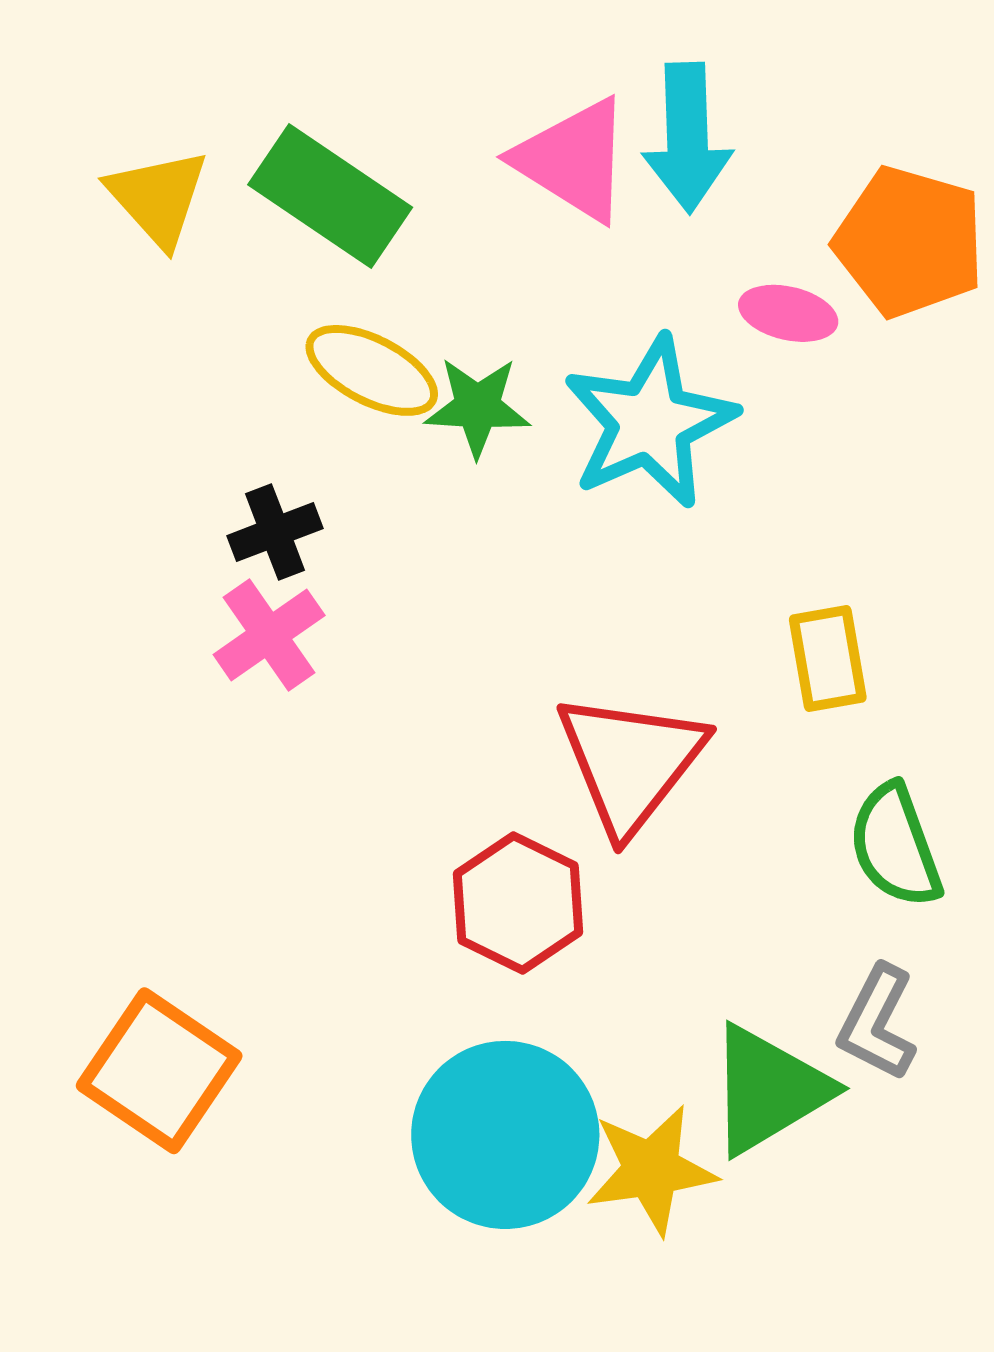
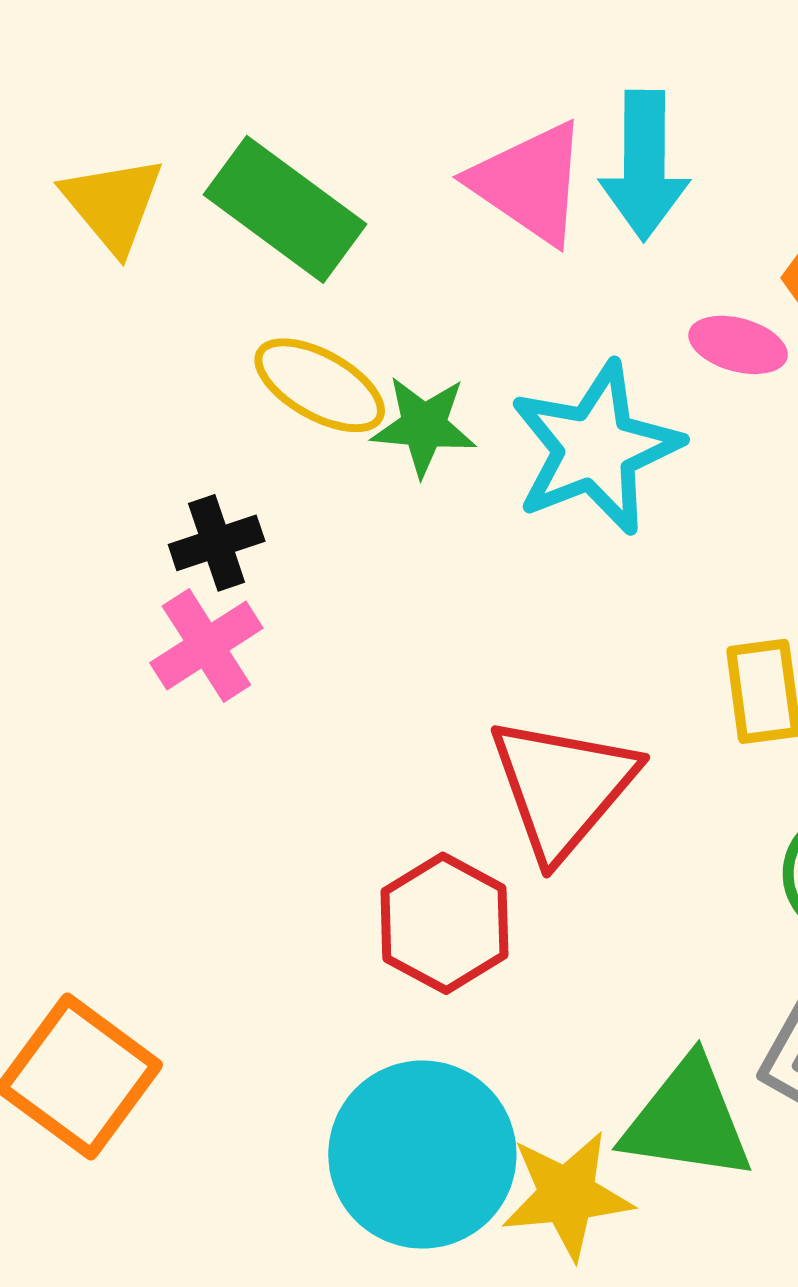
green triangle: (769, 1090) -> (687, 1120), turned 37

